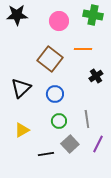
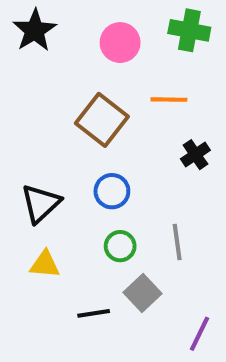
black star: (17, 15) -> (35, 30), turned -30
black triangle: (21, 88) -> (41, 203), moved
yellow triangle: (22, 130) -> (45, 264), turned 35
purple line: (98, 144) -> (199, 334), moved

